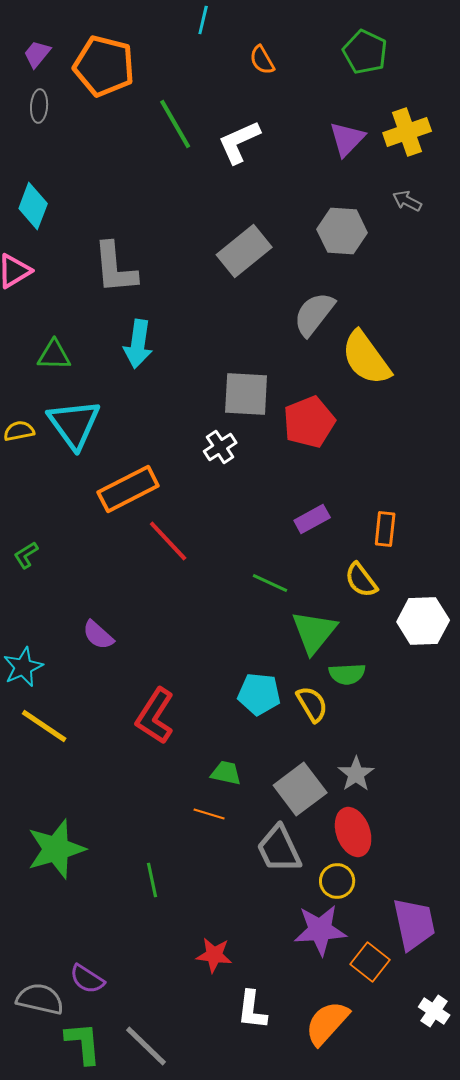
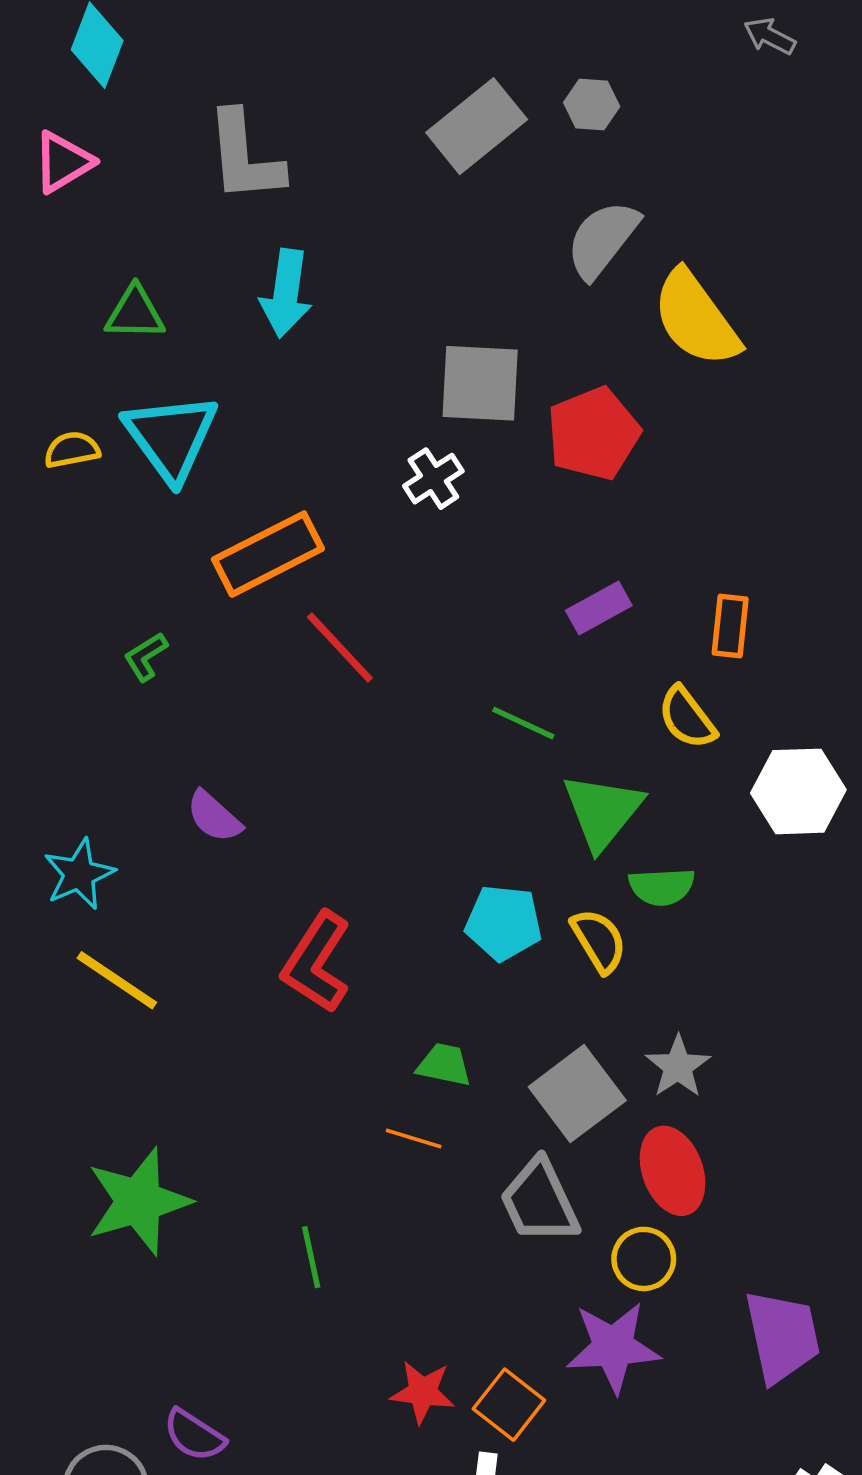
gray hexagon: (342, 231) -> (592, 104), moved, size x0.6
green L-shape: (26, 555) -> (146, 657), moved
orange square: (370, 962) -> (509, 1405), moved

